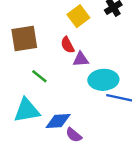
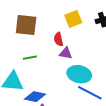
green line: (39, 76) -> (30, 58), turned -64

